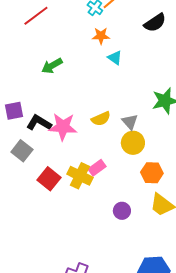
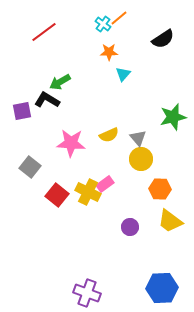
cyan triangle: (115, 58) -> (123, 74), turned 35
purple square: (14, 111) -> (22, 111), moved
black L-shape: (39, 123) -> (47, 100), moved

